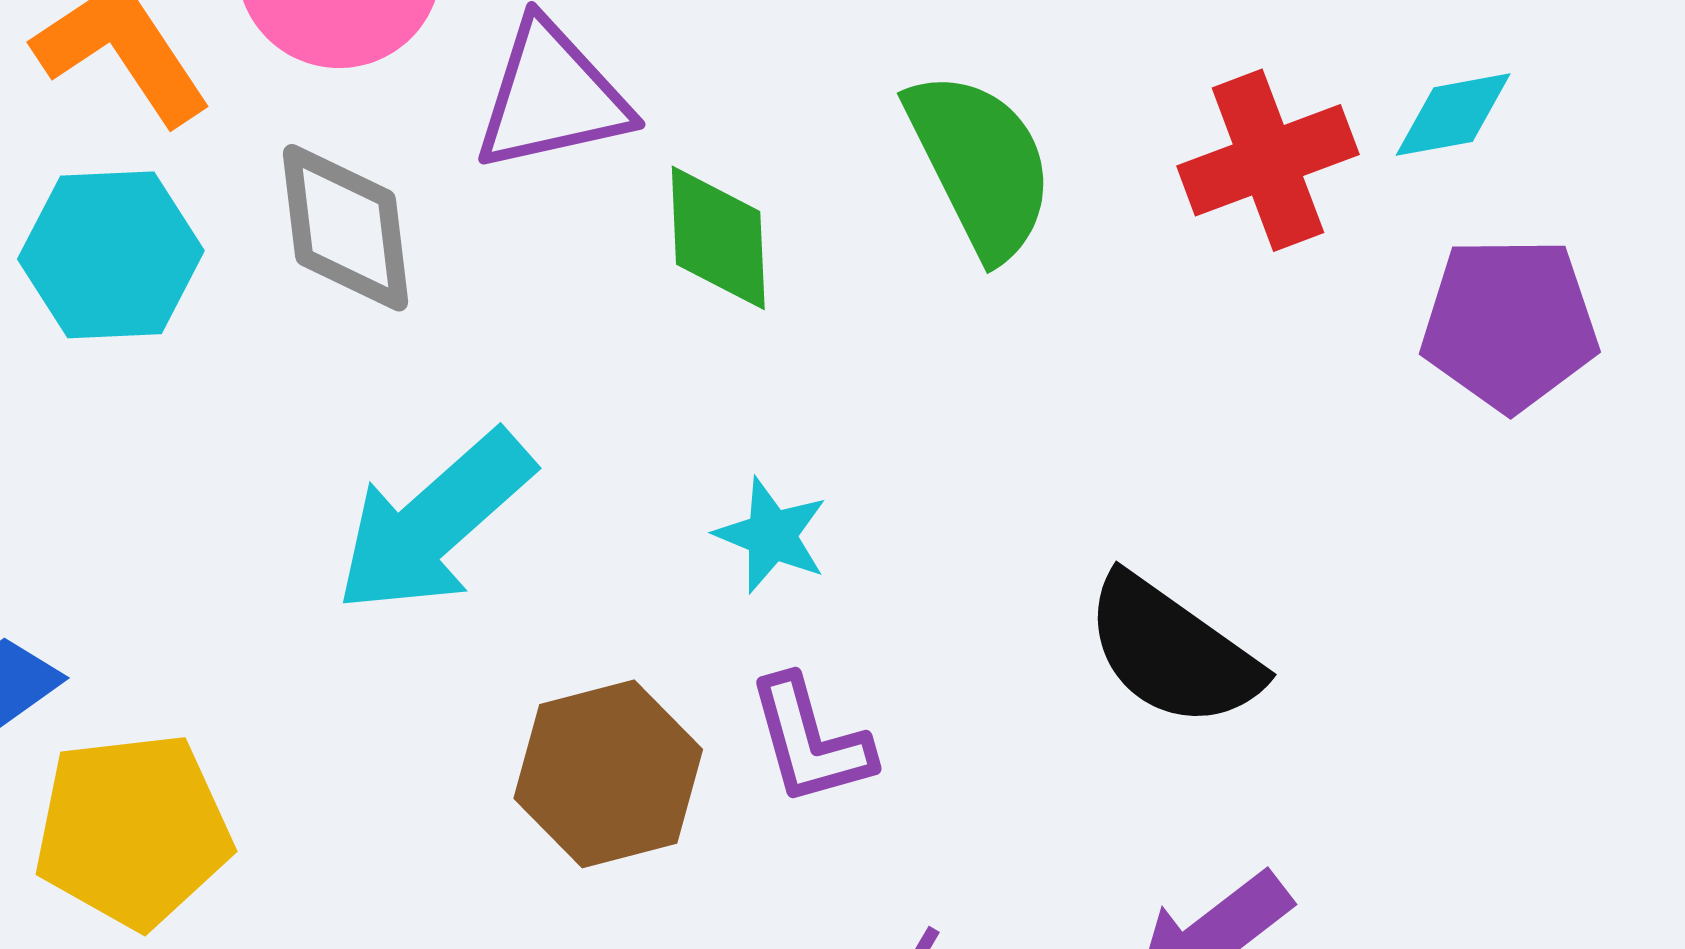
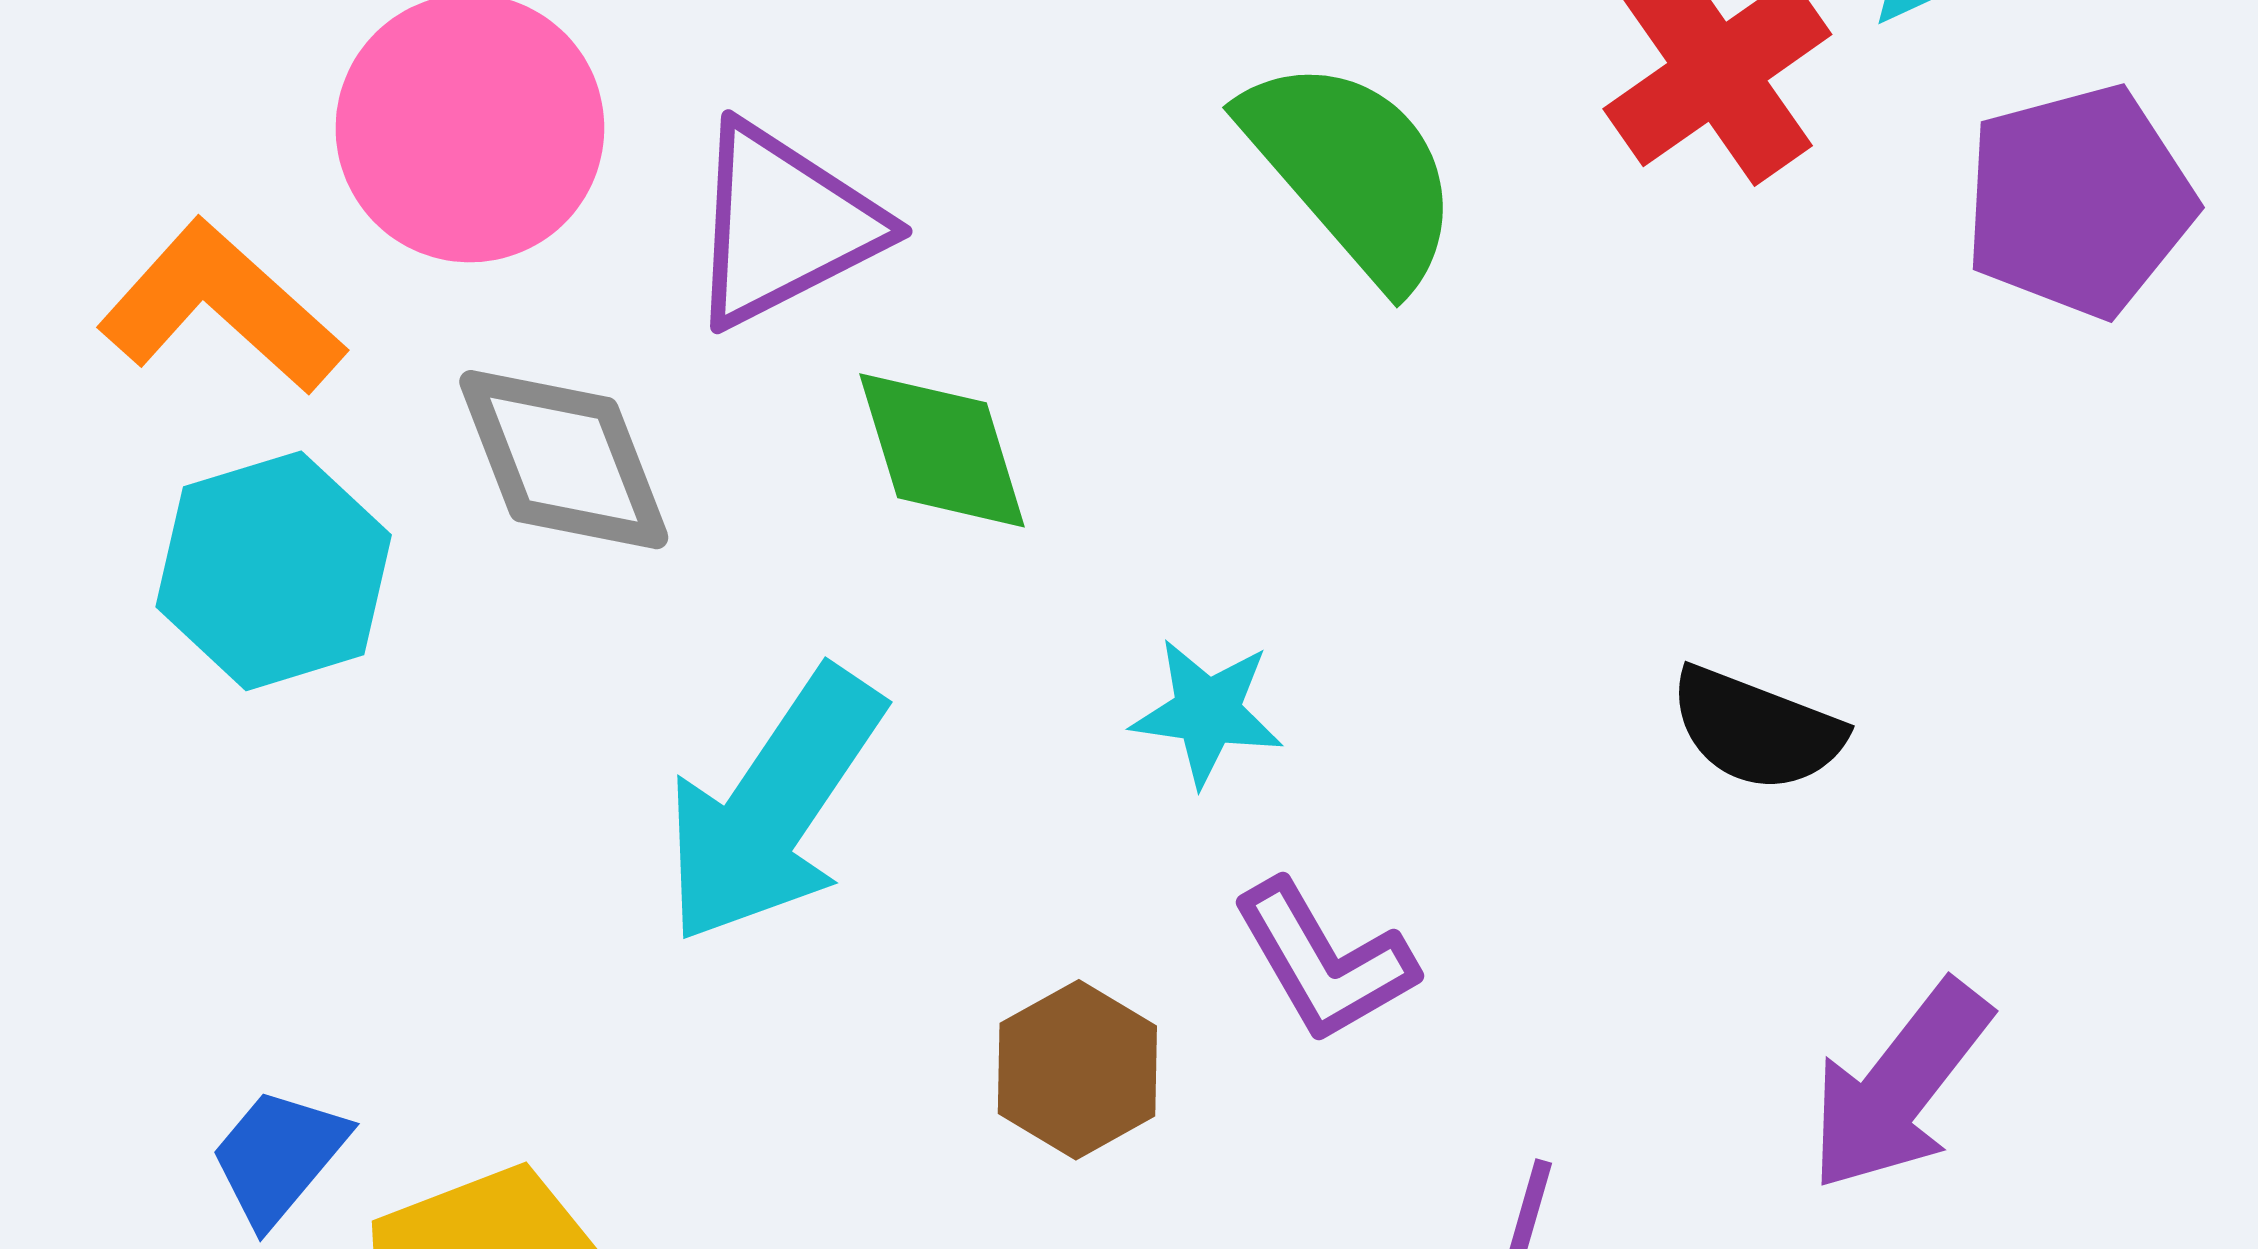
green diamond: (718, 238) -> (942, 450), moved
black semicircle: (1172, 651) -> (1756, 729), size x0.7
brown hexagon: (608, 774) -> (1077, 1070), size x0.7

